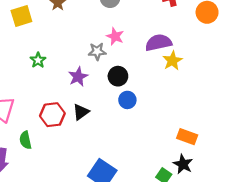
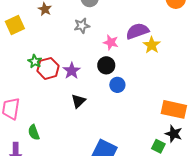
pink star: (115, 36) -> (111, 42), moved
gray star: (97, 51) -> (82, 26), moved
red hexagon: (52, 115) -> (48, 68), moved
orange rectangle: (187, 137) -> (174, 109), size x1.4

